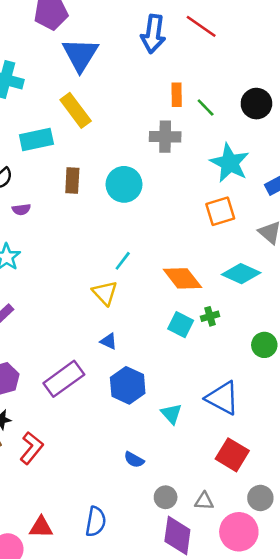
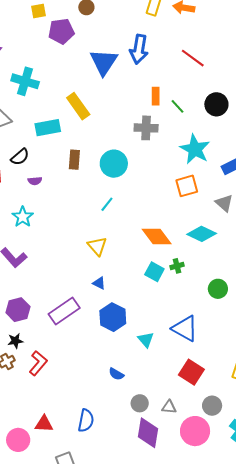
red line: (201, 26) -> (193, 58), moved
blue triangle: (80, 55) -> (104, 62), moved
cyan line: (123, 261) -> (107, 204), moved

